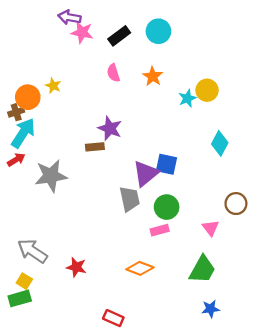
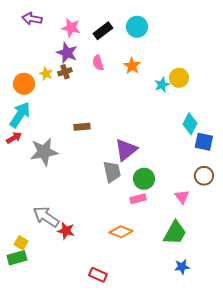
purple arrow: (69, 17) -> (32, 19), moved
brown cross: (16, 112) -> (65, 72), moved
purple star: (110, 128) -> (67, 53), moved
blue square: (167, 164) -> (204, 142), moved
gray arrow: (32, 251) -> (46, 217), moved

